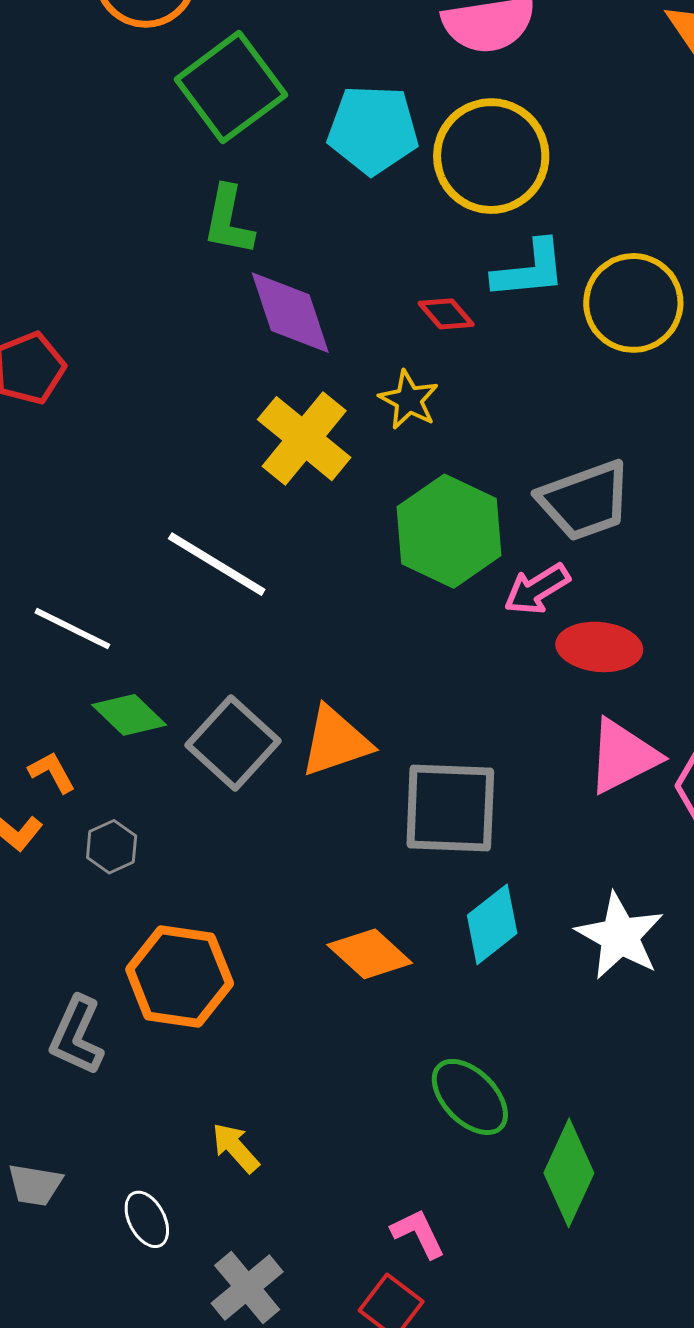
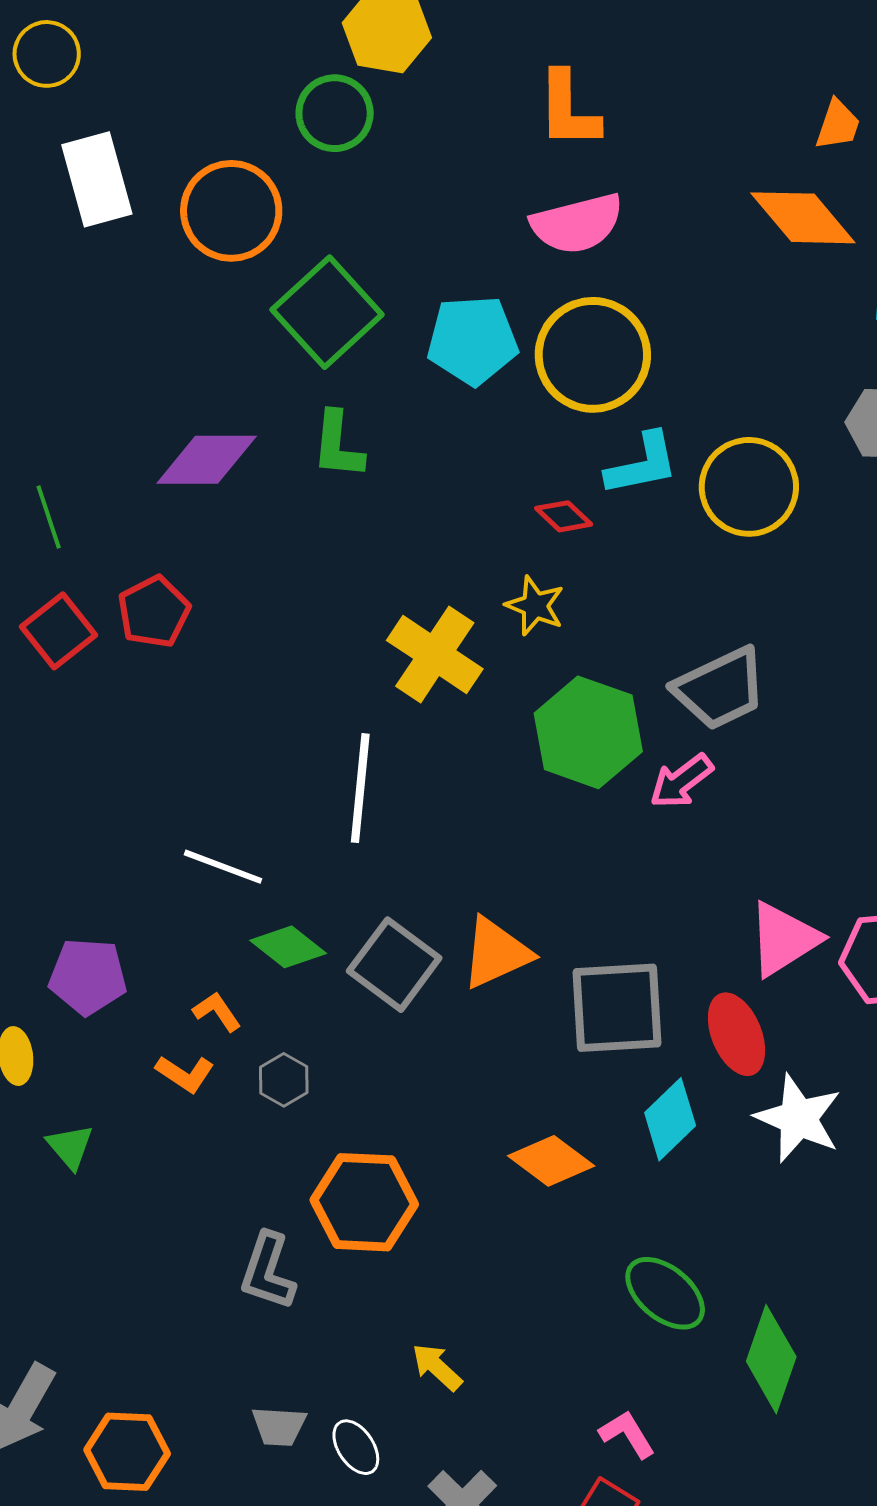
purple diamond: (290, 313) -> (207, 460), moved, turned -66
white line: (217, 564) -> (360, 788), turned 70
red ellipse: (599, 647) -> (737, 1034), moved, turned 68
gray trapezoid: (35, 1185) -> (279, 1426), moved

